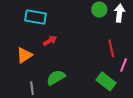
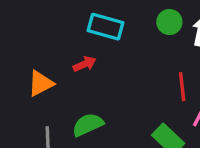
cyan rectangle: (35, 17) -> (105, 27), moved

